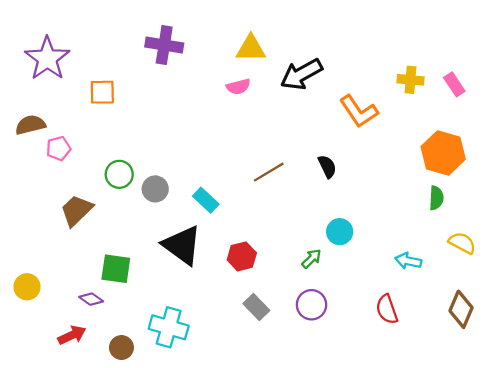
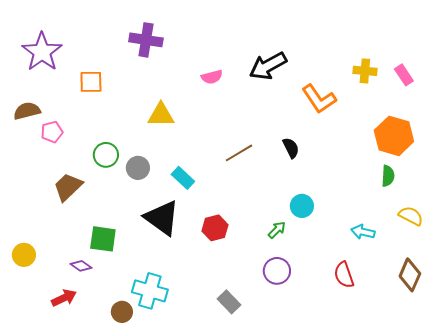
yellow triangle: (251, 48) -> (161, 115), moved
gray rectangle: (256, 307) -> (229, 302), moved
brown circle: (121, 348) -> (122, 312), moved

